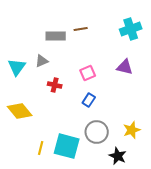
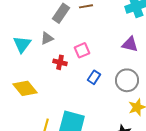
gray rectangle: (56, 36) -> (61, 13), turned -54
pink square: (88, 73) -> (82, 50), moved
gray circle: (97, 132) -> (127, 80), moved

